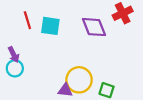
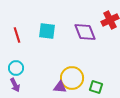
red line: (27, 20) -> (17, 35), moved
purple arrow: (14, 55) -> (15, 85), moved

